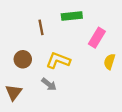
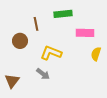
pink rectangle: (97, 38) -> (85, 33), turned 60
brown circle: (23, 59) -> (20, 41), moved

